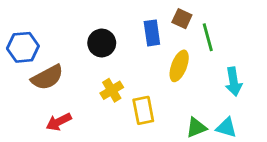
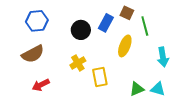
blue rectangle: (152, 33) -> (106, 23), turned 36
black circle: (102, 43) -> (81, 30), moved
blue hexagon: (23, 47) -> (37, 21), moved

